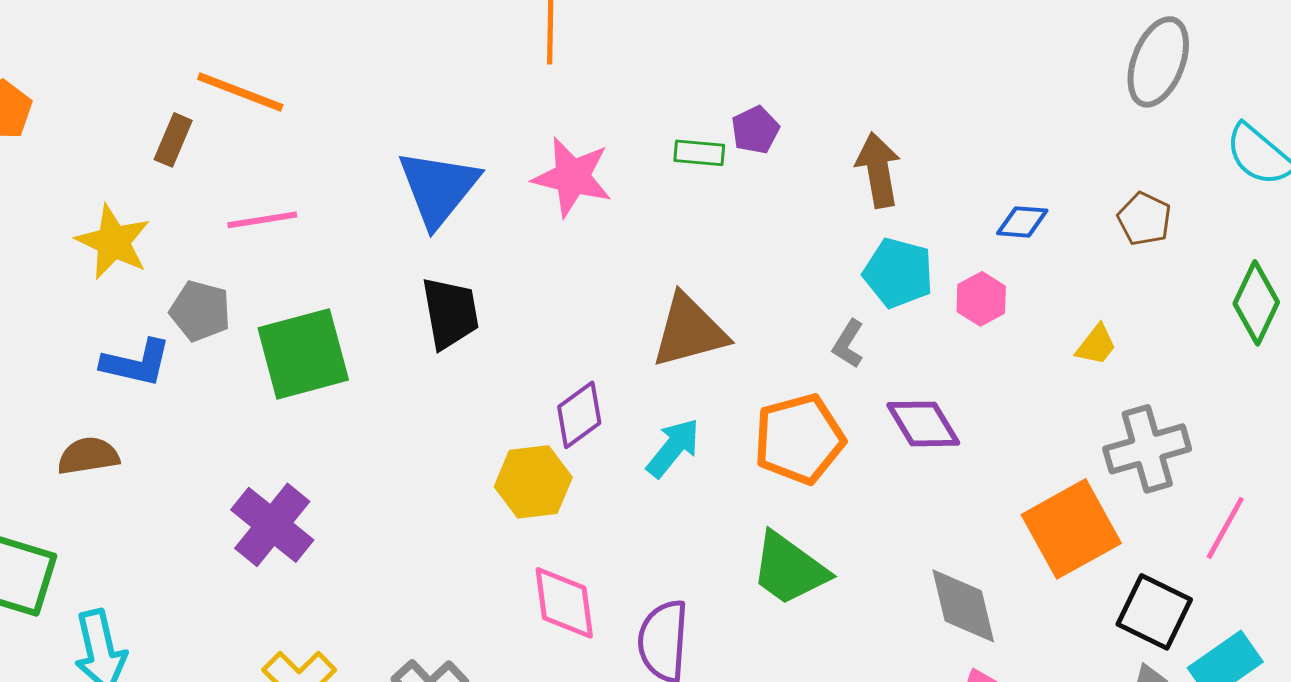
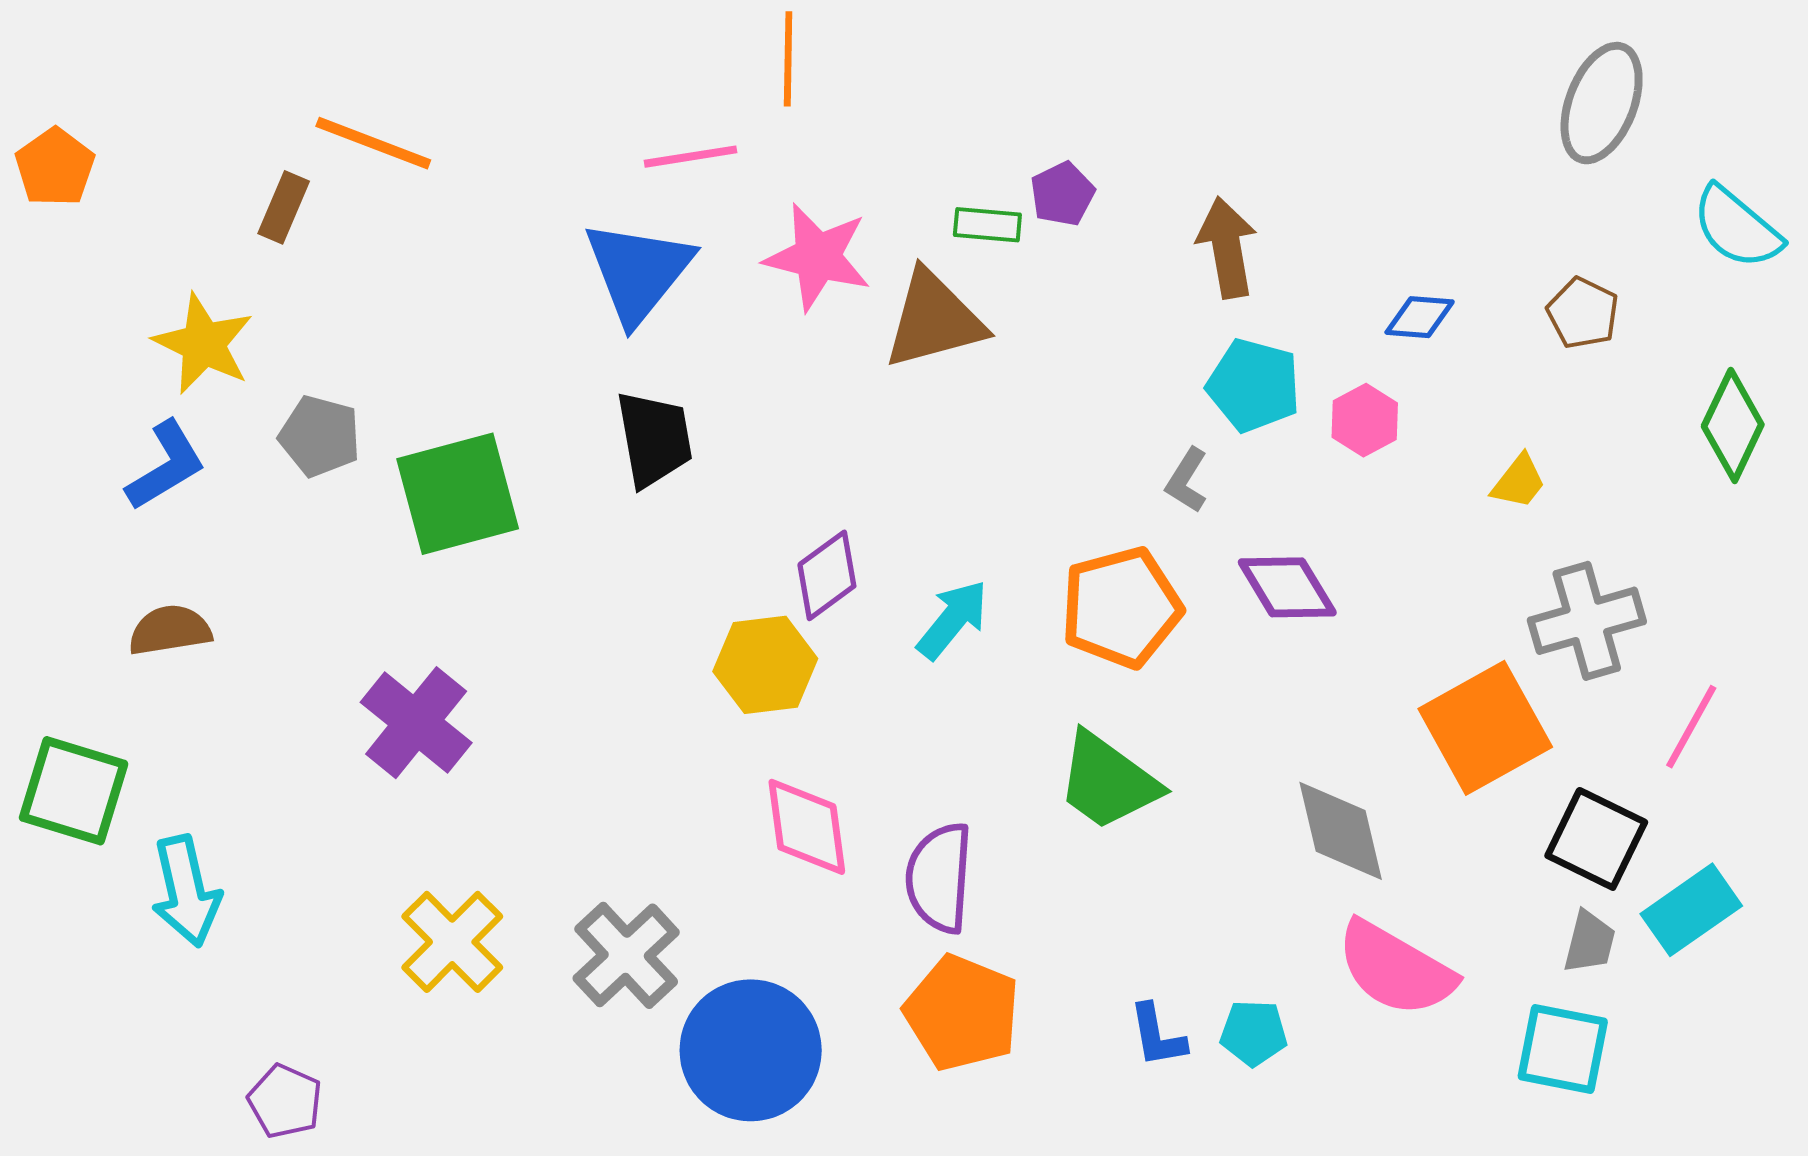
pink line: (262, 220) -> (690, 157), moved
brown triangle: (689, 331) -> (934, 320), moved
blue L-shape: (136, 363) -> (166, 466), moved, turned -44

